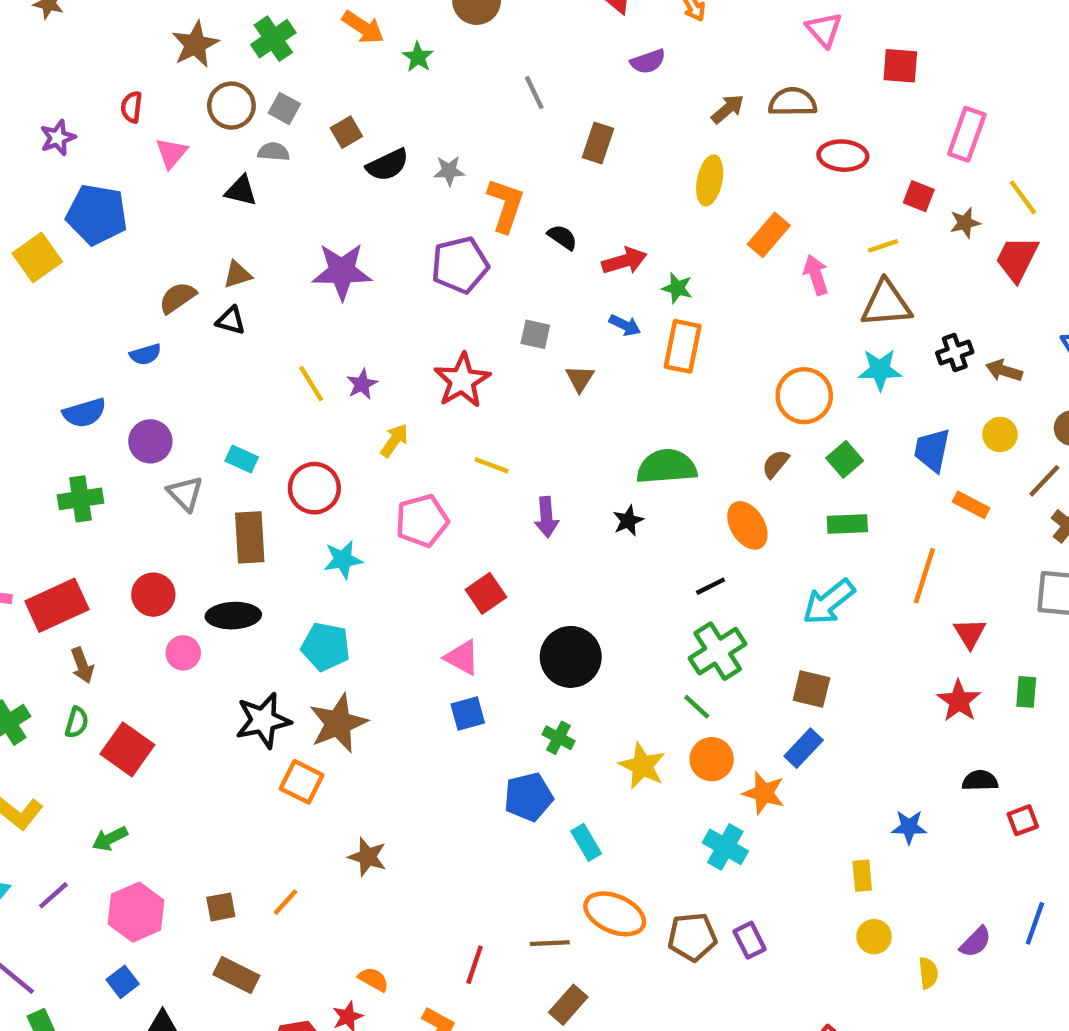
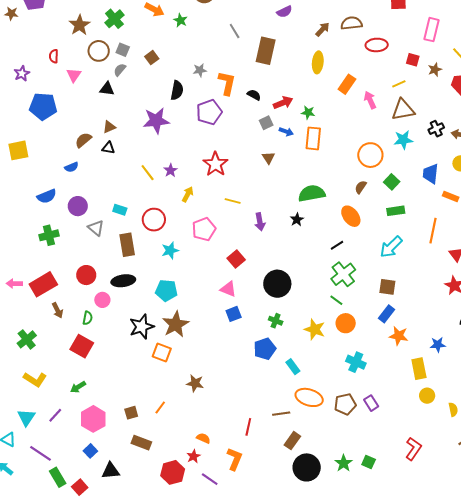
brown rectangle: (598, 143) -> (266, 51), size x1.5
gray semicircle: (274, 152) -> (120, 70), turned -48
black semicircle: (388, 165) -> (177, 90), moved, turned -48
yellow square: (37, 258) -> (18, 150), moved, turned 30
gray square: (535, 334) -> (266, 123), moved, turned -32
green semicircle: (77, 722) -> (88, 318), moved
orange star: (764, 793) -> (399, 336), moved
yellow rectangle: (862, 876) -> (419, 369), size x1.5

